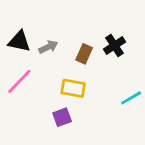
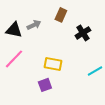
gray arrow: (48, 47) -> (34, 25), moved
brown rectangle: (84, 54) -> (61, 15), moved

